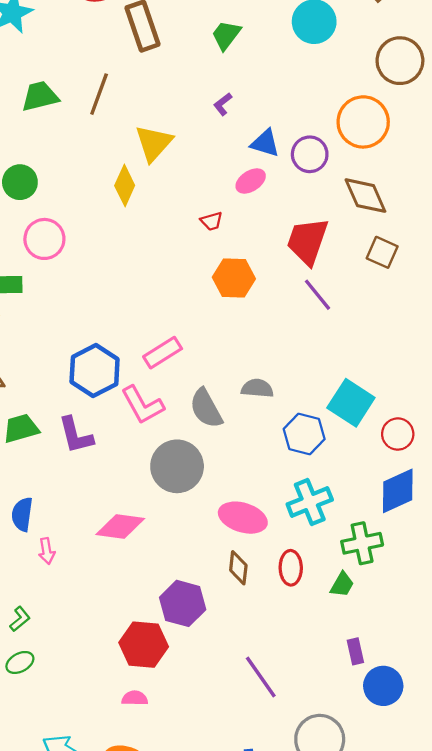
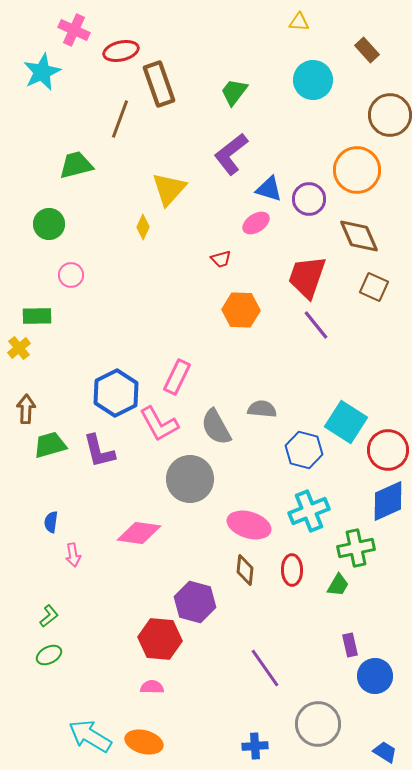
brown line: (99, 94) -> (120, 119), moved
green trapezoid: (40, 96) -> (76, 165), moved
purple L-shape: (223, 104) -> (231, 154), size x2.0
yellow diamond: (125, 185) -> (143, 227), size x0.7
pink circle: (44, 239) -> (71, 275), size x0.7
pink rectangle: (163, 353) -> (177, 377), turned -32
red circle: (398, 434) -> (388, 450), size x1.4
blue semicircle: (22, 514) -> (51, 522), size x0.7

